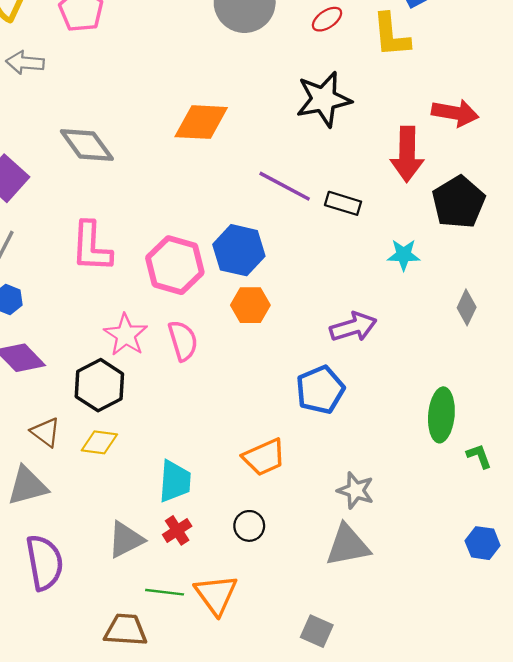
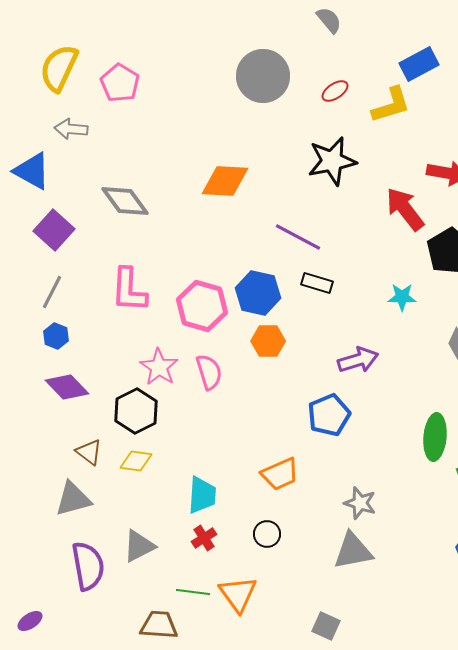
yellow L-shape: (391, 35) -> (391, 105), turned -102
red arrow: (407, 154) -> (405, 209), turned 141
black rectangle: (343, 203) -> (317, 283), moved
gray triangle: (126, 540) -> (139, 546), moved

